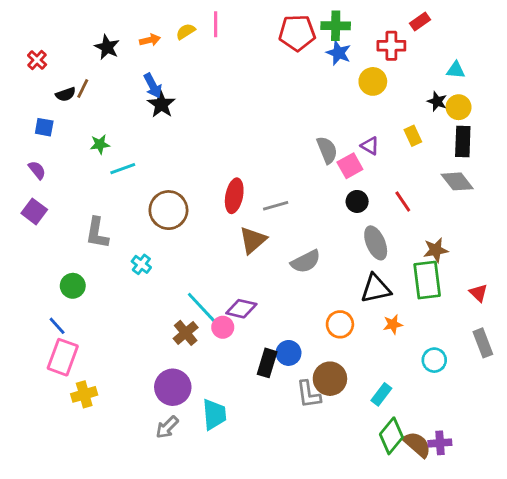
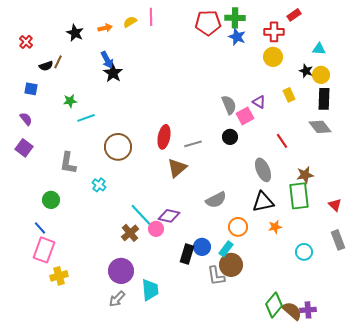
yellow circle: (373, 81) -> (273, 57), moved
black circle: (357, 201) -> (230, 137), moved
gray semicircle: (306, 261) -> (216, 200), moved
cyan rectangle: (381, 394) -> (226, 249), moved

